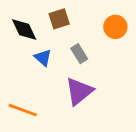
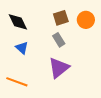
brown square: (59, 19) -> (61, 18), moved
blue triangle: (43, 58) -> (22, 48), moved

